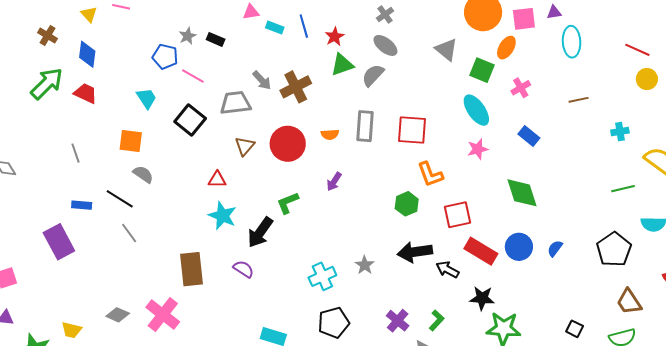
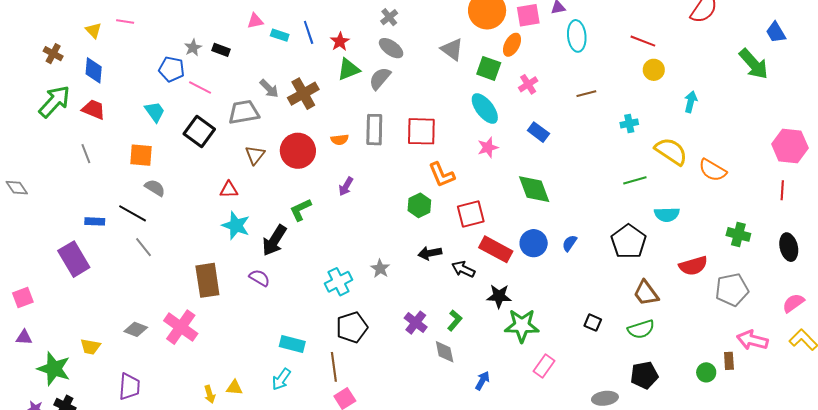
gray line: (76, 153) -> (86, 154), moved
black arrow: (415, 252) -> (430, 253), size x0.7

